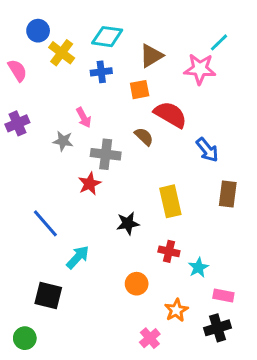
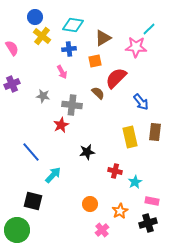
blue circle: (38, 31) -> (35, 17), moved
red semicircle: (170, 115) -> (116, 78), turned -75
pink arrow: (84, 117) -> (62, 72), moved
yellow rectangle: (170, 201) -> (130, 137), moved
orange circle: (137, 284) -> (90, 204), moved
green circle: (25, 338) -> (17, 230), size x1.6

